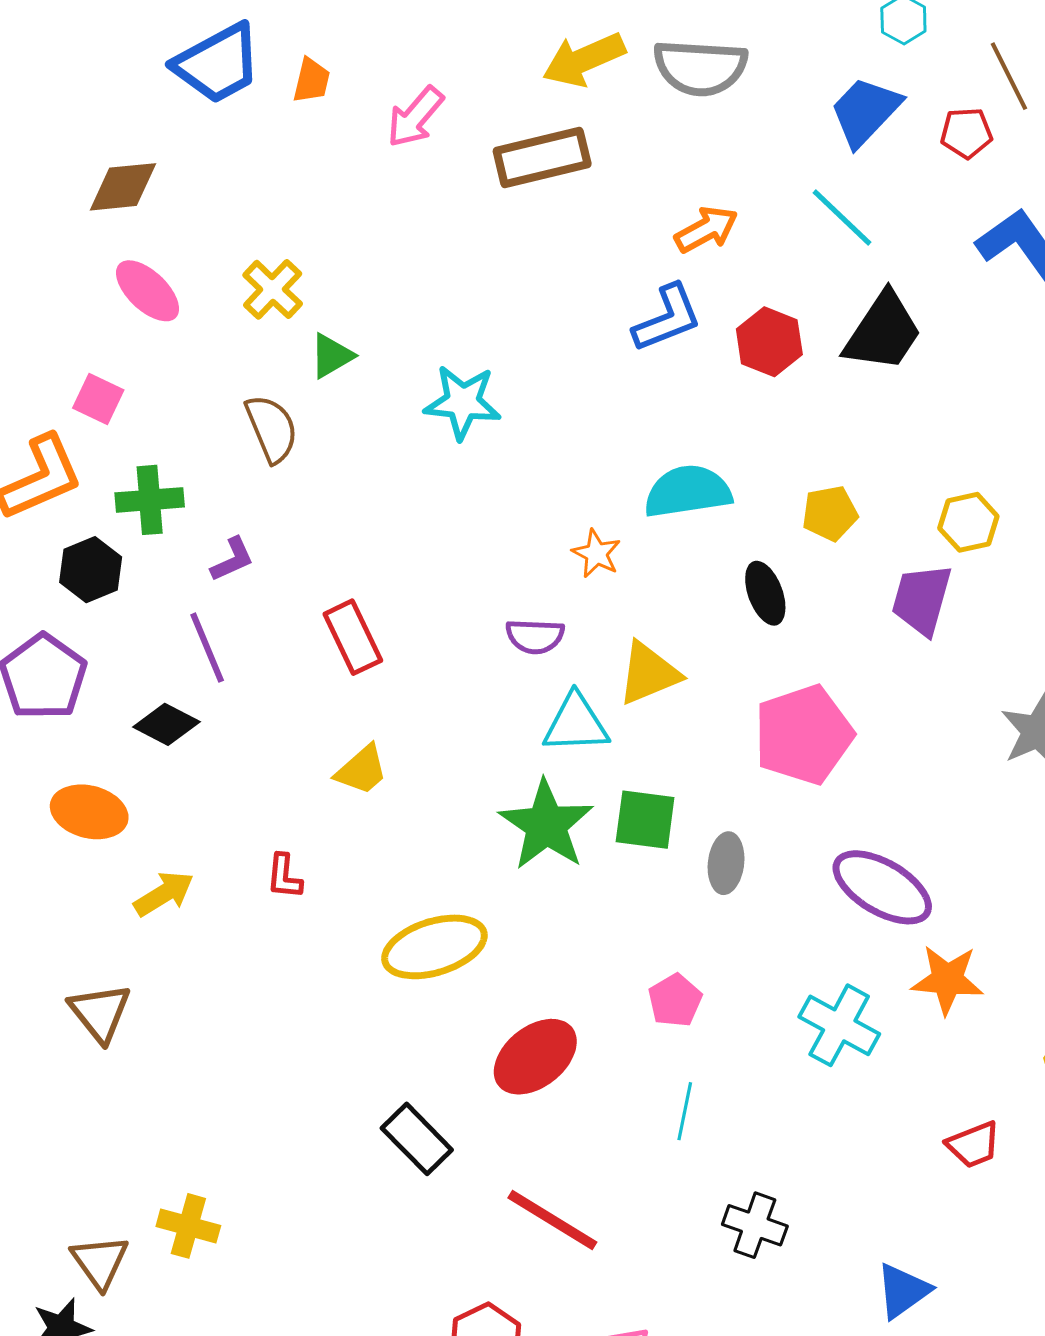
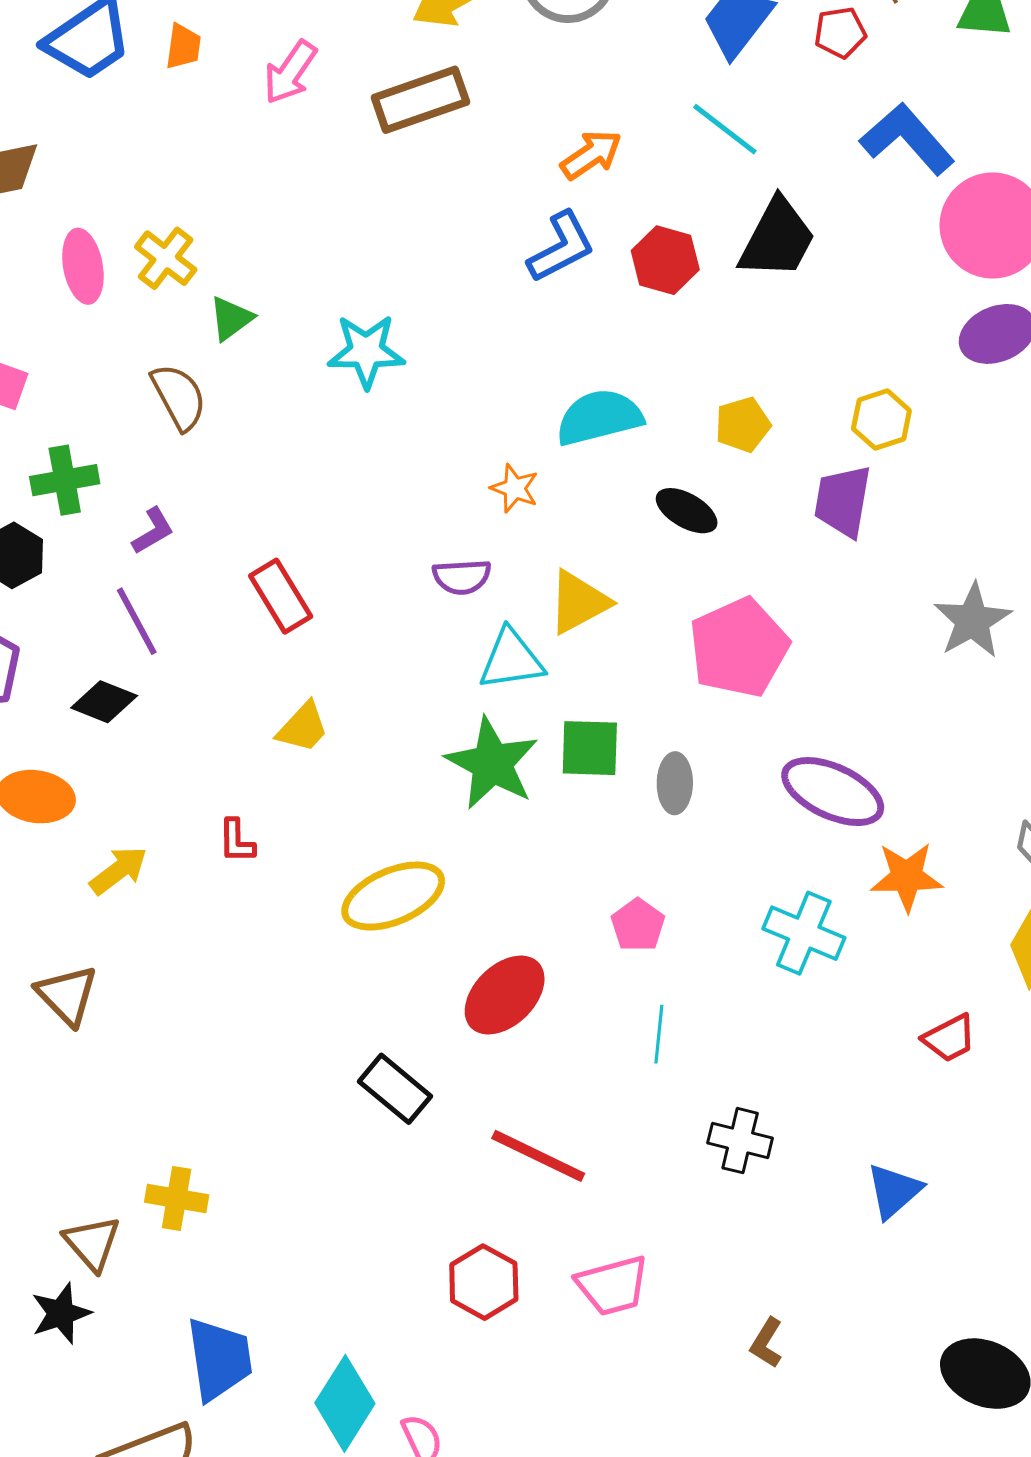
pink ellipse: (148, 291) -> (83, 266), moved, turned 42
black ellipse: (765, 593) -> (687, 511), turned -34

